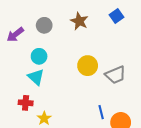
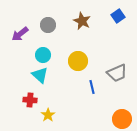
yellow circle: (88, 66) -> (78, 61), moved
blue line: (101, 112) -> (92, 87), moved

